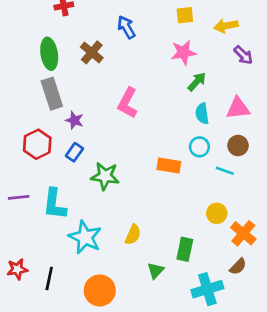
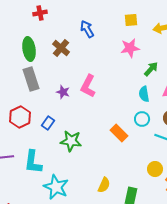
green arrow: (197, 82) -> (151, 69), moved
purple star: (74, 120) -> (63, 92), moved
orange rectangle: (169, 165) -> (119, 133), turned 36
yellow semicircle: (133, 235) -> (104, 185), moved

